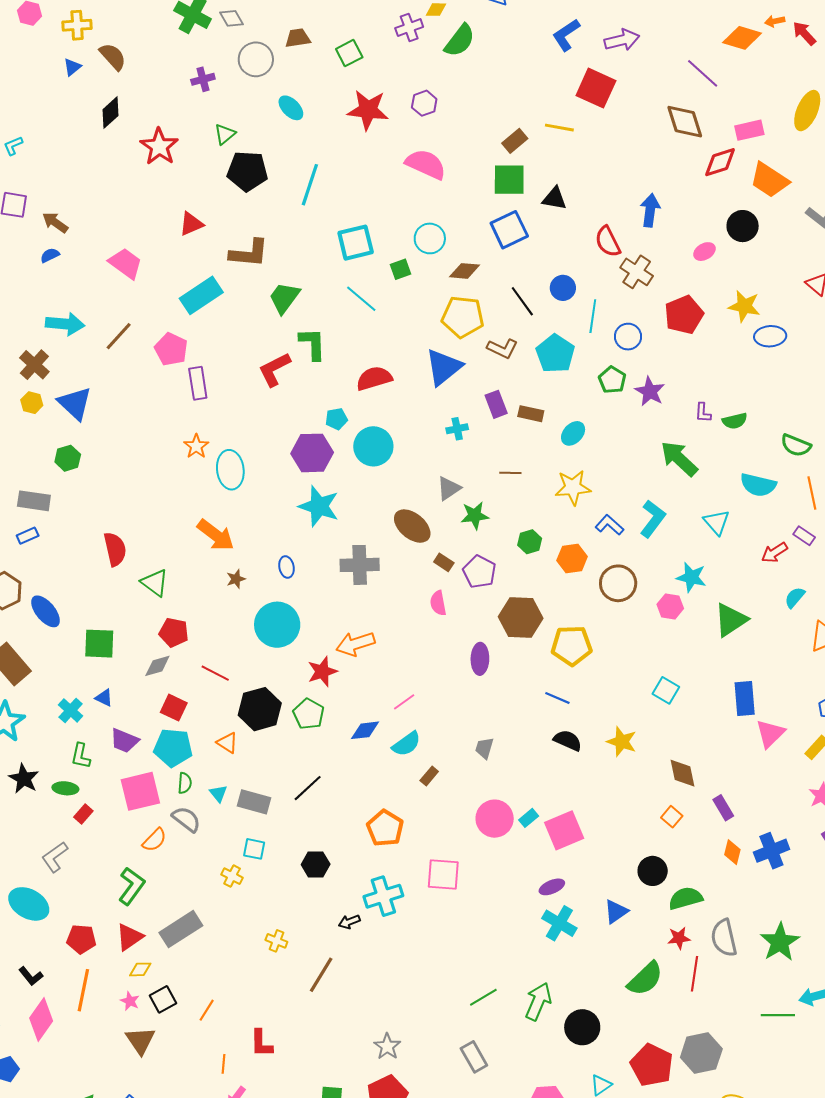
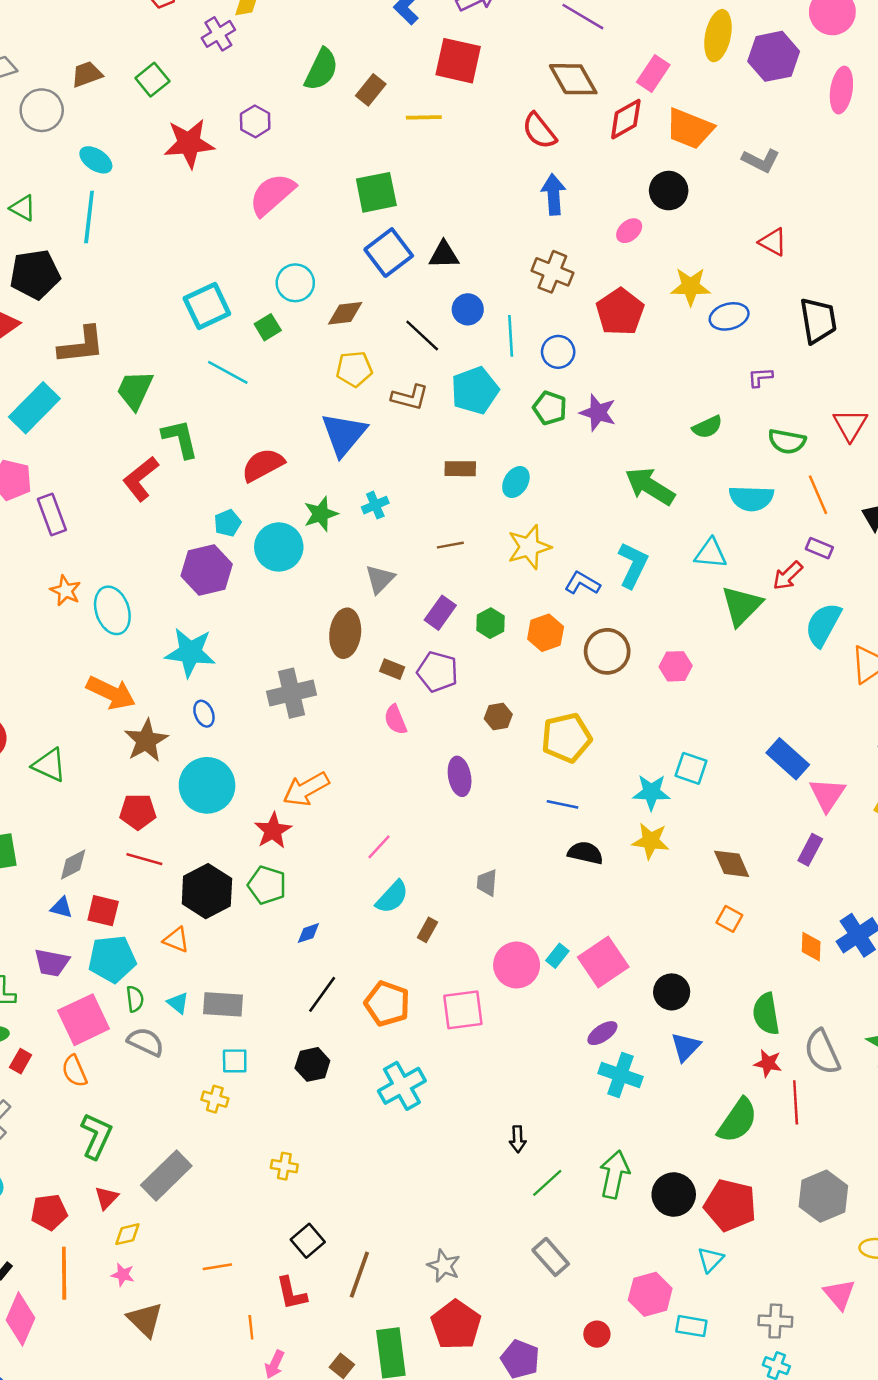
green semicircle: (460, 41) -> (321, 69), moved
pink rectangle: (749, 130) -> (653, 74), turned -32
green triangle: (225, 134) -> (23, 208), turned -40
brown rectangle: (515, 141) -> (371, 90), moved
pink semicircle: (426, 164) -> (272, 194), turned -54
black pentagon: (247, 171) -> (35, 274), moved
cyan line: (310, 185) -> (89, 217), moved
black triangle: (554, 198) -> (444, 255), moved
red semicircle: (608, 242) -> (539, 131), moved
yellow pentagon: (463, 317) -> (354, 369), size x0.7
cyan pentagon: (555, 354) -> (475, 390), turned 30
purple rectangle: (496, 404) -> (440, 613), moved, turned 68
purple L-shape: (703, 413) -> (760, 377), moved, turned 95
cyan star: (319, 506) -> (190, 652), moved
green star: (475, 516) -> (321, 514), moved
cyan triangle: (717, 522) -> (711, 553), turned -32
brown ellipse: (412, 526) -> (345, 633), turned 69
cyan star: (691, 577) -> (651, 792), moved
brown star: (236, 579) -> (146, 741), size x1.8
cyan semicircle: (795, 597) -> (823, 625), size x1.6
brown hexagon: (521, 617) -> (498, 716), size x0.5
green triangle: (731, 620) -> (742, 606), moved
red pentagon: (174, 633) -> (138, 812), moved
blue triangle: (104, 698) -> (61, 908), moved
blue rectangle: (745, 698) -> (788, 759), turned -32
blue diamond: (365, 730) -> (308, 933), moved, size x0.7
black line: (308, 788) -> (322, 994), moved
purple rectangle: (723, 808) -> (810, 850), moved, turned 70
orange semicircle: (154, 840) -> (74, 1071), moved, turned 124
black circle: (653, 871) -> (672, 992), moved
pink square: (443, 875) -> (463, 1010), moved
green semicircle: (686, 898) -> (766, 1014), turned -72
black arrow: (349, 922) -> (518, 1139), moved, turned -60
red triangle: (130, 937) -> (106, 1198), size x0.7
red star: (679, 938) -> (768, 1063), turned 30
brown line: (321, 975) -> (359, 1275), moved
black square: (163, 999) -> (308, 1241), moved
orange line: (207, 1010) -> (217, 1267), turned 60
red pentagon: (652, 1065) -> (730, 1205), moved

